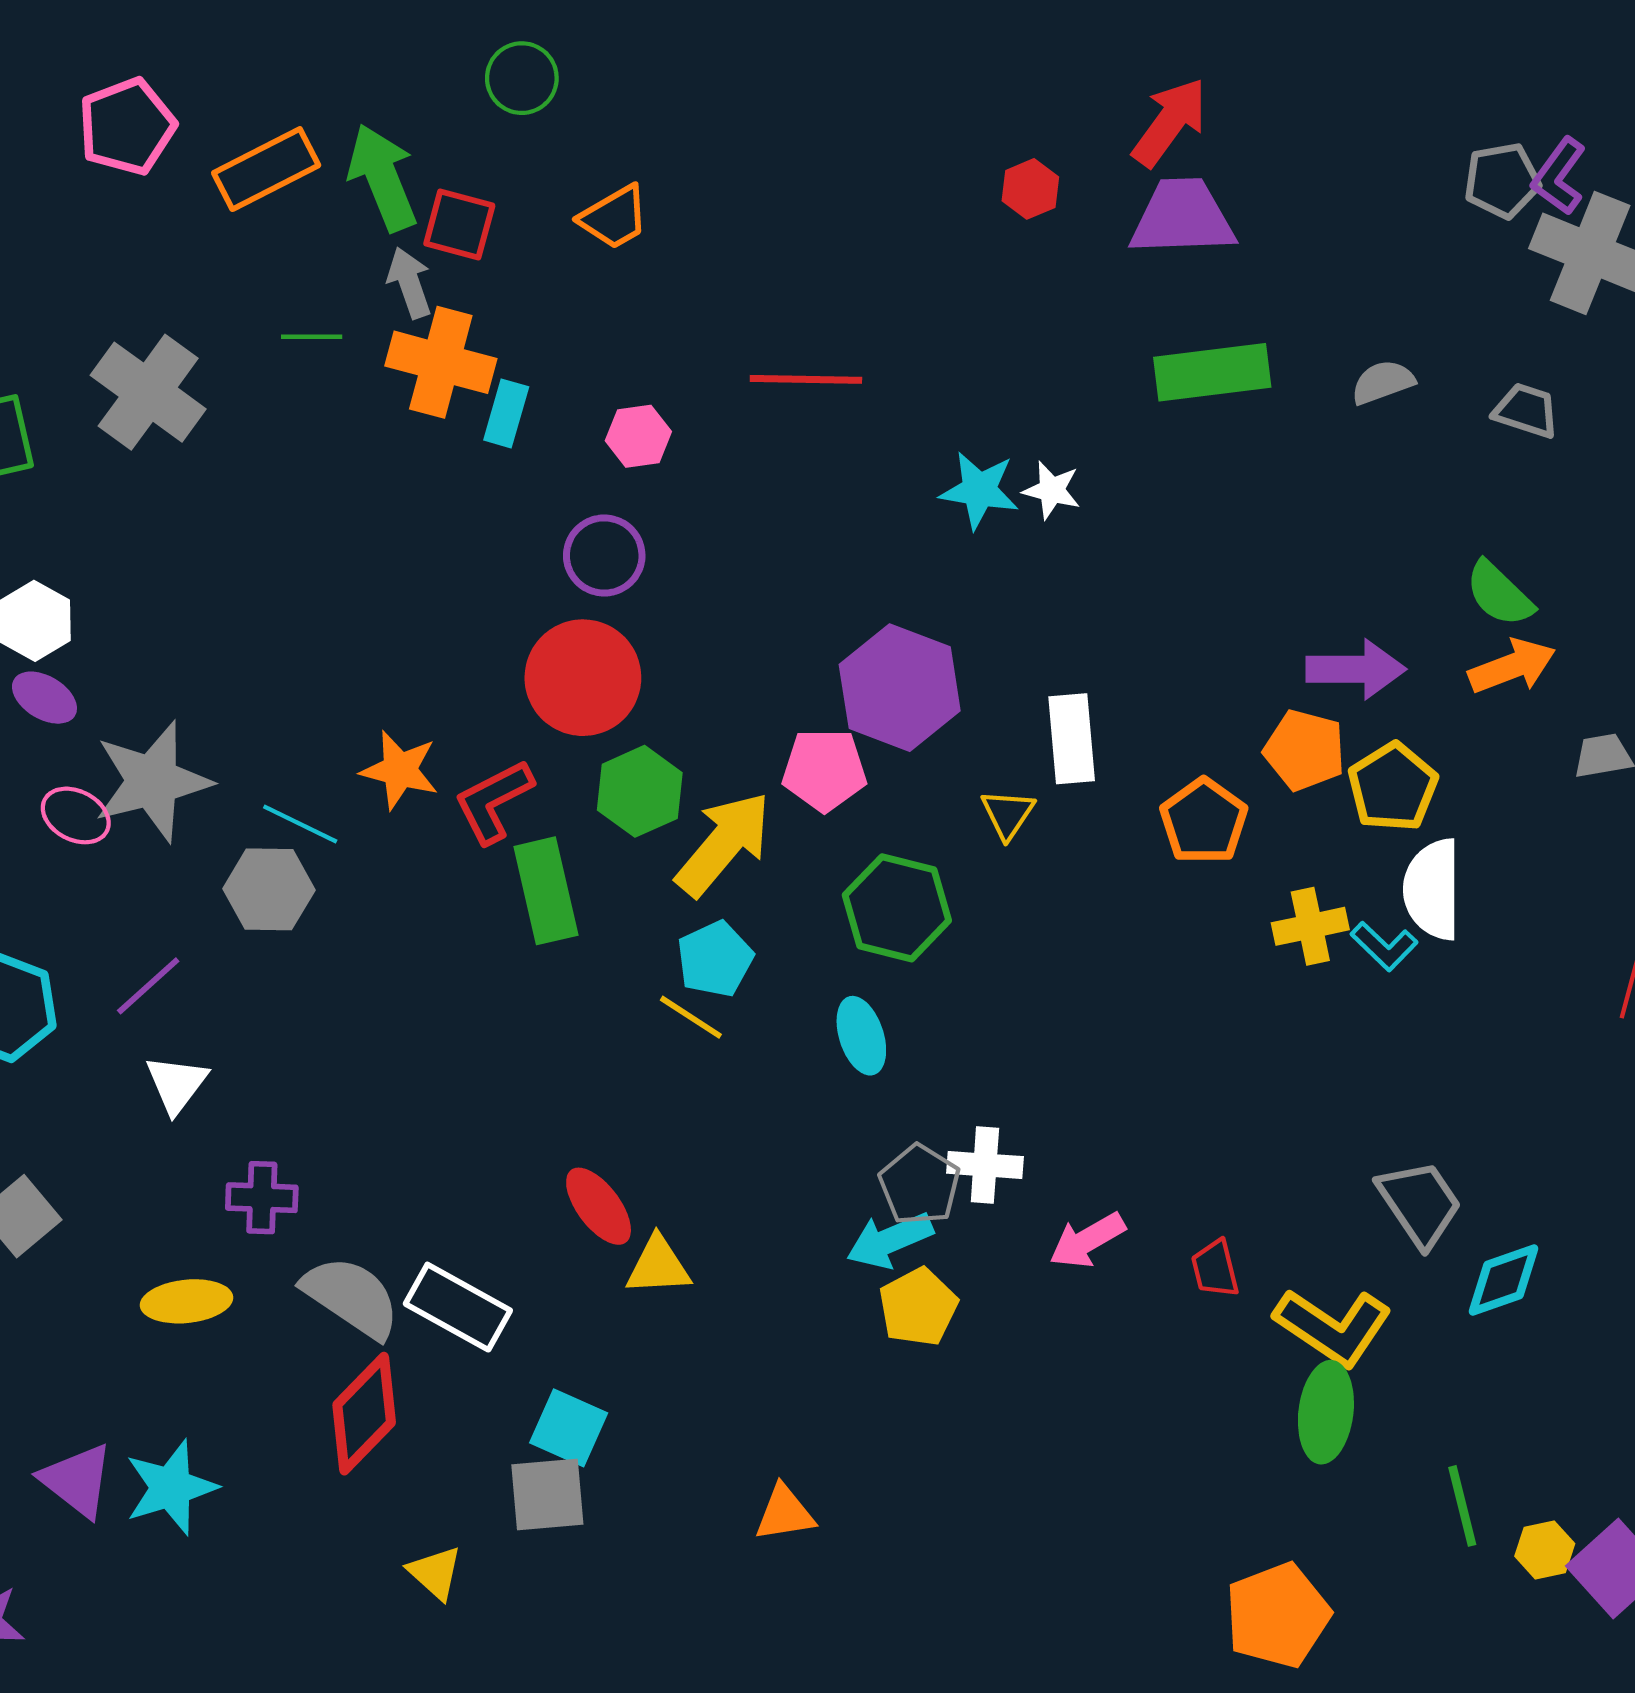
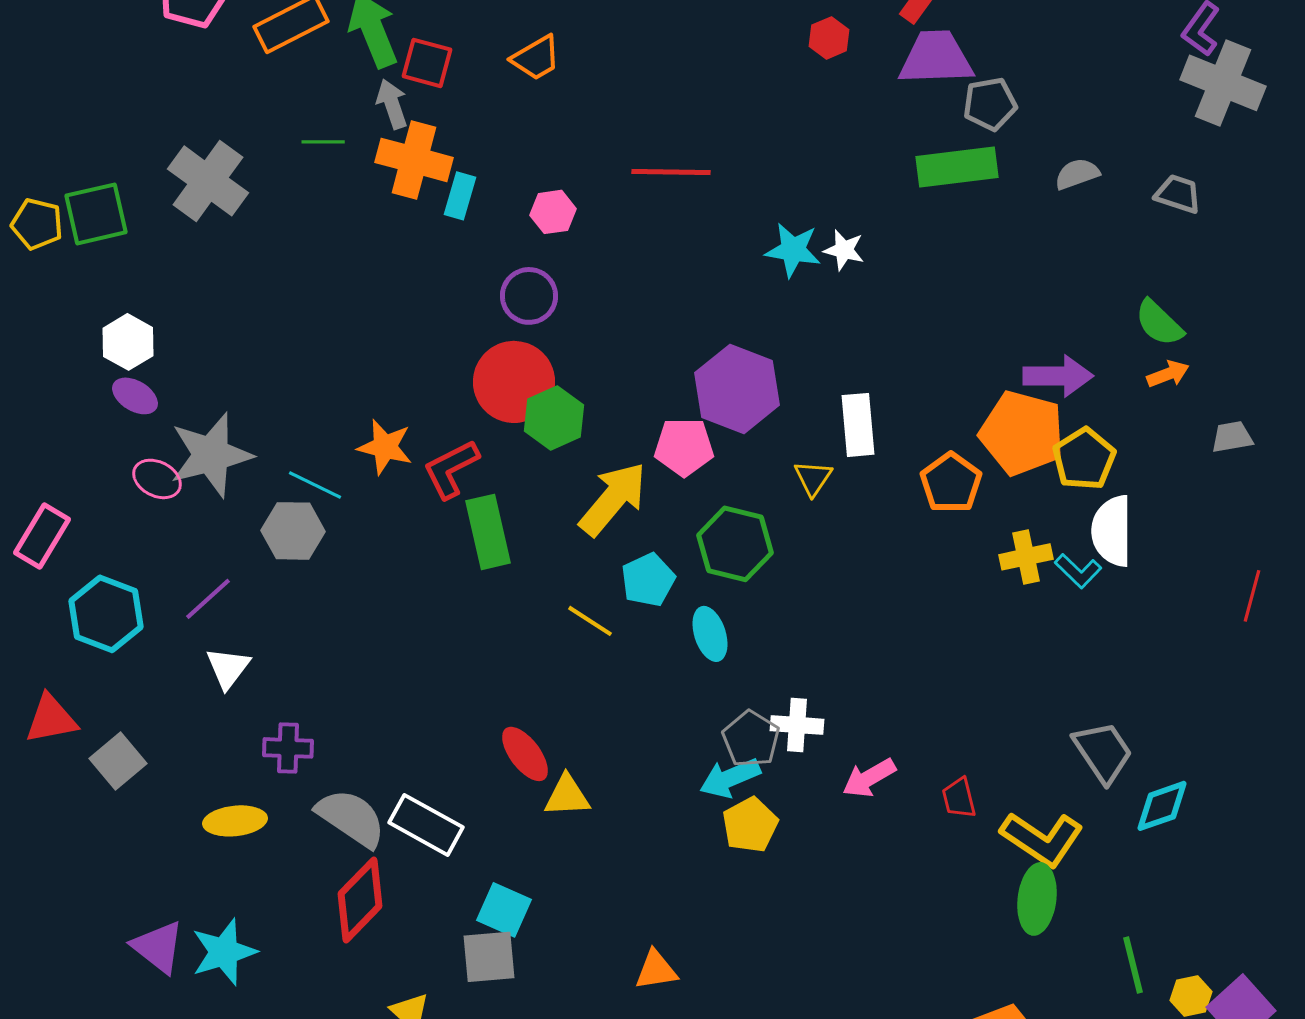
gray pentagon: (1502, 180) -> (990, 104), moved
orange arrow: (1512, 666) -> (1168, 374), size x0.7
orange pentagon: (1305, 750) -> (1022, 433), size x1.5
green hexagon: (640, 791) -> (554, 418), moved
cyan pentagon: (715, 959) -> (648, 580), moved

